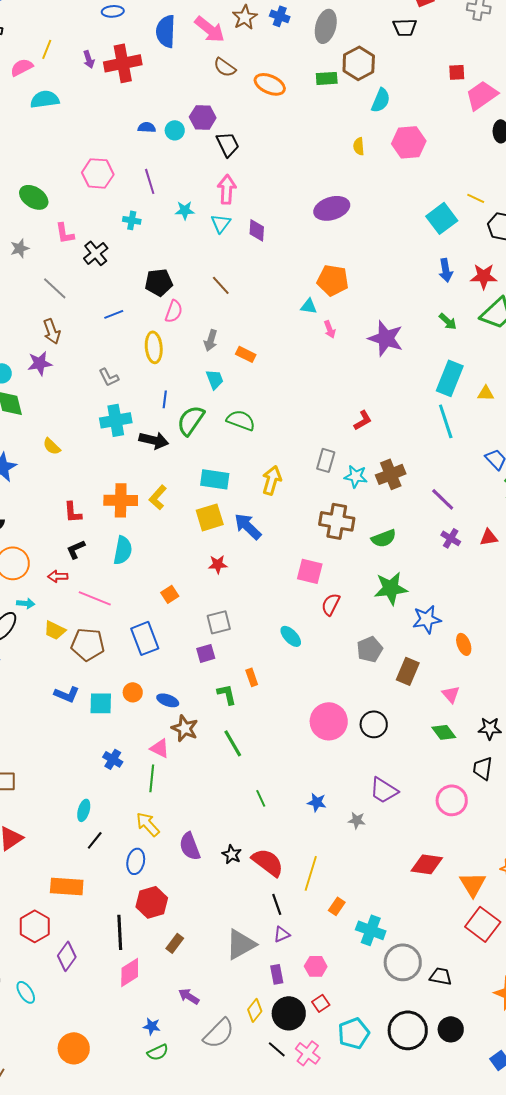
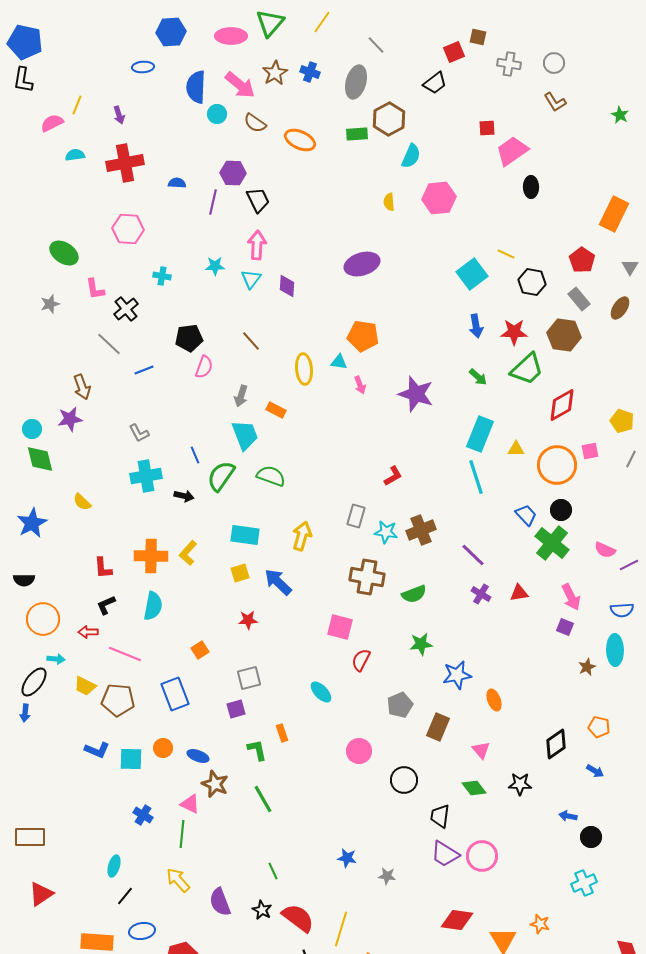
black trapezoid: (405, 27) -> (435, 83), turned -35
red cross: (123, 63) -> (125, 163), moved
cyan semicircle: (45, 99) -> (75, 155), size x0.7
cyan circle: (175, 130) -> (217, 114), moved
purple line: (150, 181) -> (213, 202), moved, turned 30
gray line: (55, 288) -> (109, 344), moved
yellow ellipse: (154, 347) -> (304, 369), moved
cyan trapezoid: (215, 379) -> (245, 435), size x1.5
blue line: (165, 399) -> (195, 455), turned -30
black arrow: (154, 440) -> (184, 496), size x0.7
yellow square: (210, 517) -> (240, 573), size x0.7
green star: (391, 588) -> (421, 644), size x0.7
pink circle: (329, 721) -> (359, 751), moved, size x0.7
black trapezoid: (483, 768) -> (440, 816), moved
purple trapezoid: (384, 790) -> (445, 854), moved
green line: (261, 798) -> (273, 871), moved
blue ellipse: (136, 861) -> (142, 931), moved, turned 70

